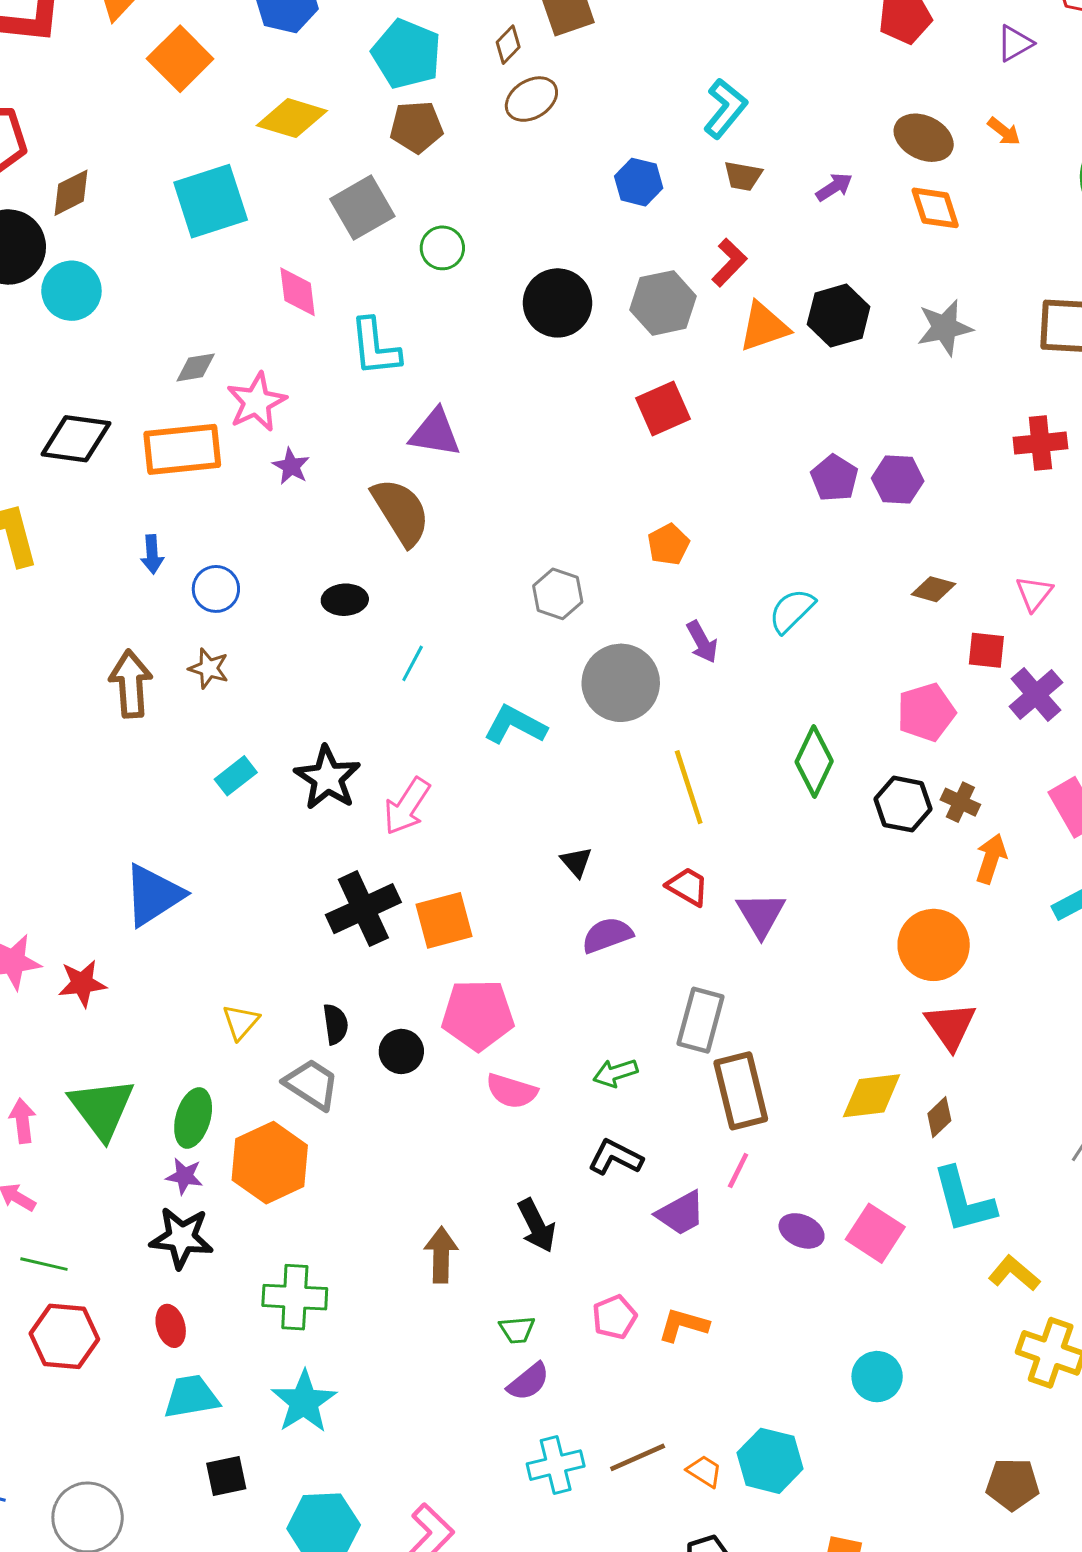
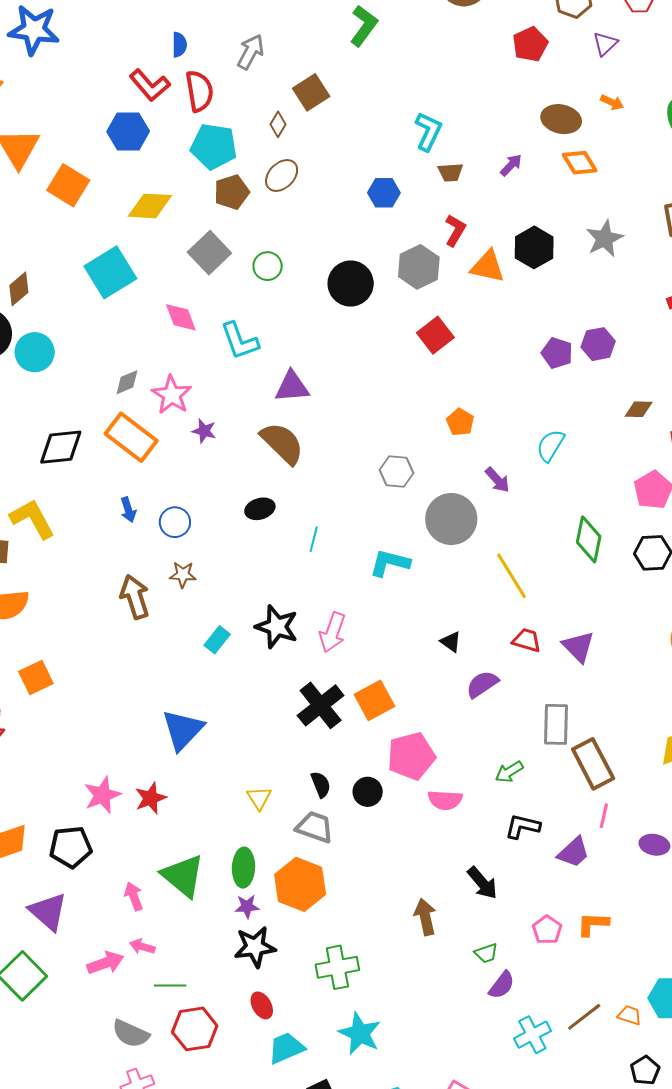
brown ellipse: (531, 99) -> (282, 175), moved
orange triangle: (764, 327) -> (488, 266), turned 45
orange rectangle: (182, 449) -> (131, 437), turned 57

